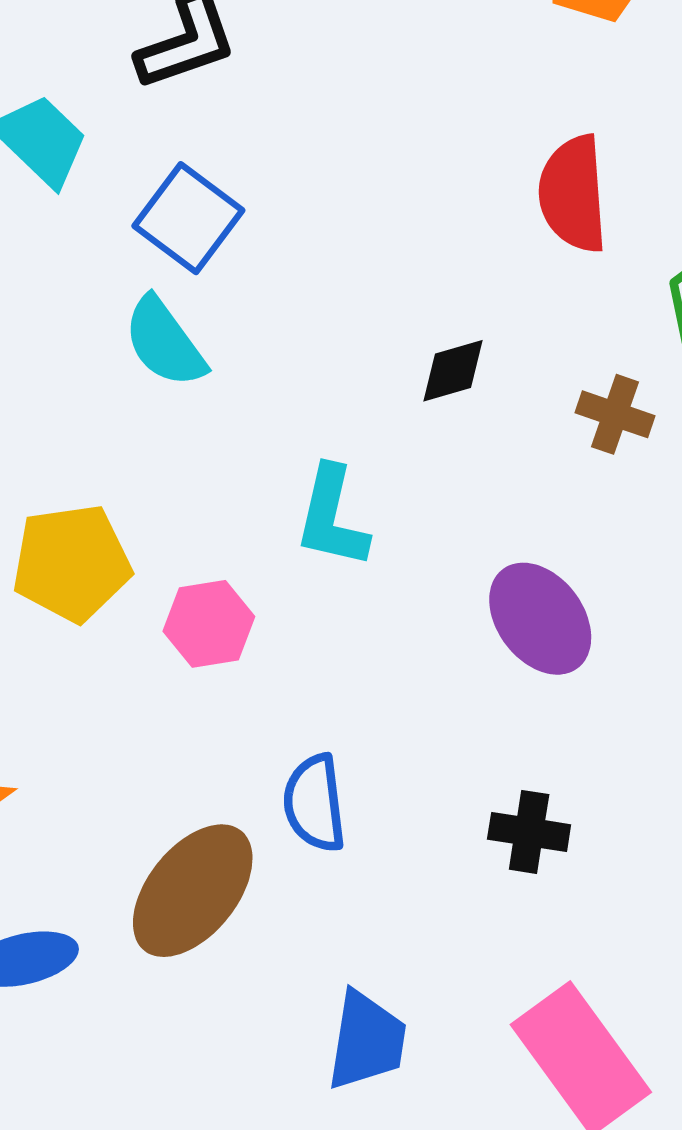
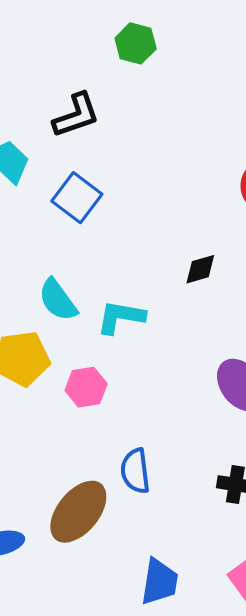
cyan semicircle: (165, 342) -> (58, 300), moved
cyan L-shape: (332, 517) -> (121, 317), moved, turned 87

